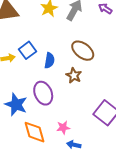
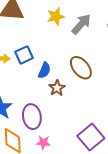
brown star: (74, 75) -> (57, 88), moved
purple ellipse: (43, 93) -> (32, 117), moved

